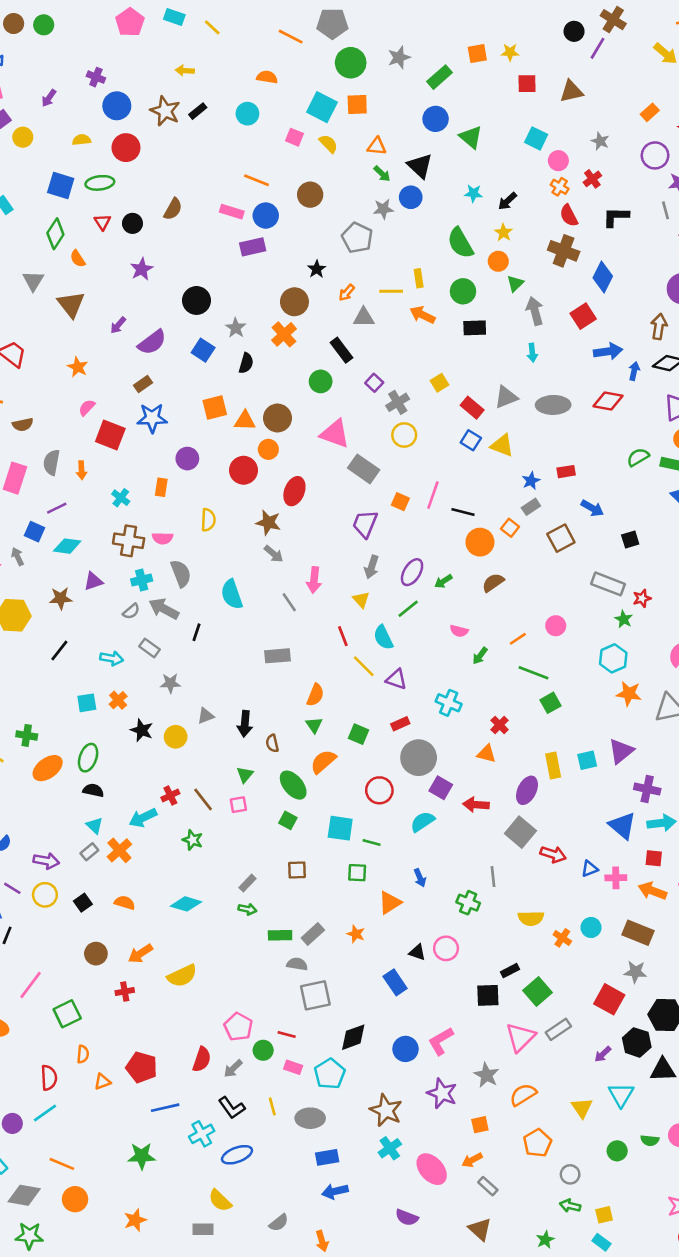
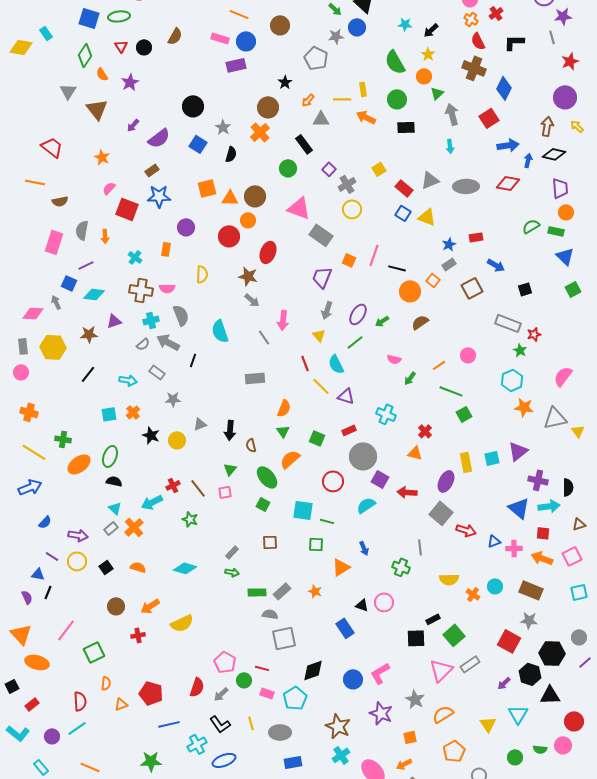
purple star: (142, 269) -> (130, 82), moved

